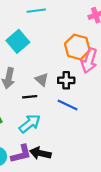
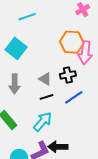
black line: (30, 97) -> (46, 97), moved
blue line: (68, 105) -> (74, 97), turned -48

